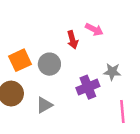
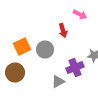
pink arrow: (94, 29) -> (80, 14), moved
gray triangle: (44, 105) -> (58, 82), moved

